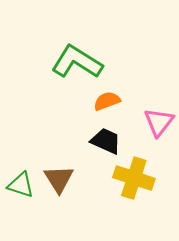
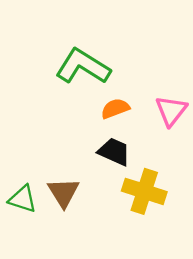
pink triangle: (159, 122) -> (171, 111), moved

